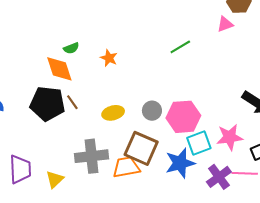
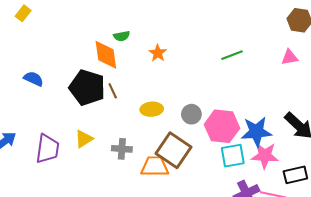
pink triangle: (225, 24) -> (290, 57), moved
gray cross: (92, 156) -> (122, 149), size x0.6
blue star: (180, 163) -> (256, 132), moved
yellow triangle: (55, 179) -> (84, 139), moved

